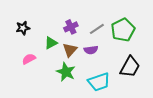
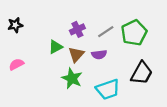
black star: (23, 28) -> (15, 25), moved
pink semicircle: (29, 59) -> (16, 64), moved

